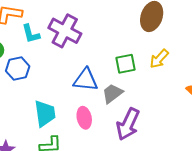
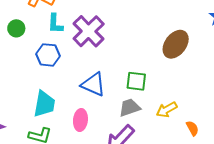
yellow arrow: (159, 59) -> (167, 110), moved
blue hexagon: (18, 69) -> (48, 55), moved
gray trapezoid: (112, 93) -> (130, 108), moved

